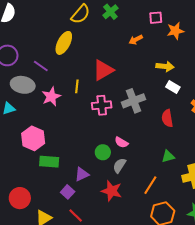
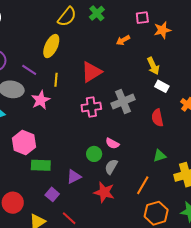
yellow arrow: (165, 66) -> (153, 66), turned 60
yellow line: (77, 86) -> (56, 80), moved
purple square: (68, 192) -> (52, 194), moved

